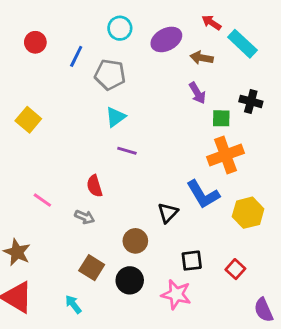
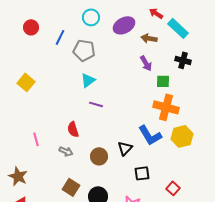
black cross: (251, 101) -> (183, 60), moved
orange cross: (226, 155) -> (166, 107), turned 35
pink line: (42, 200) -> (36, 139), turned 40
yellow hexagon: (248, 213) -> (182, 136), moved
brown circle: (135, 241) -> (99, 156), moved
black square: (192, 261) -> (142, 173), moved

